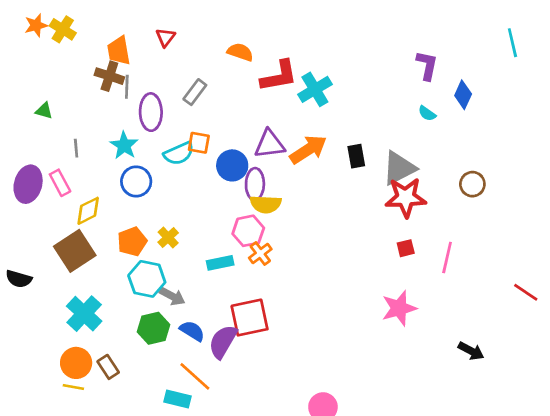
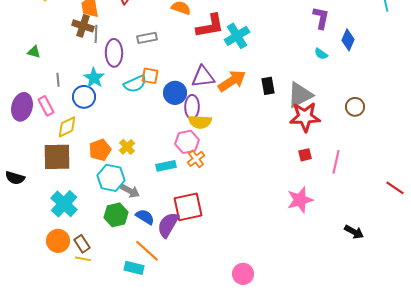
gray rectangle: (195, 92) -> (147, 38), turned 42
blue circle: (136, 181) -> (84, 97), moved
brown square: (75, 251) -> (57, 157), turned 32
yellow line: (73, 387) -> (83, 259), moved

